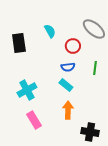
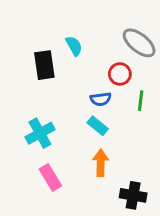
black rectangle: (19, 43) -> (44, 65), moved
red circle: (73, 46) -> (120, 74), moved

